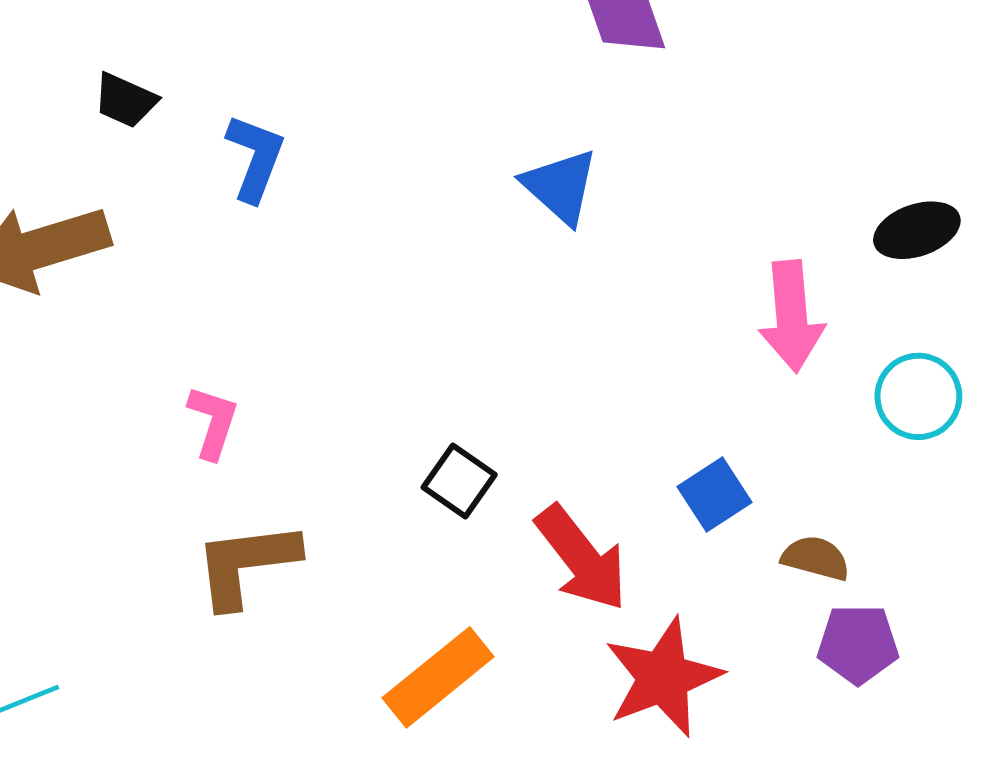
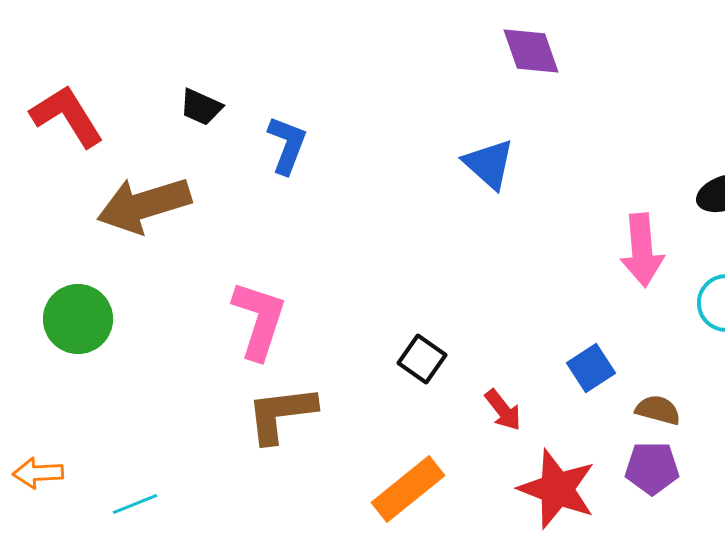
pink L-shape: (213, 422) -> (259, 320), size x1.6
red arrow: (582, 558) -> (503, 410), size x0.6
purple pentagon: (858, 644) -> (652, 468), moved
red star: (663, 677) -> (557, 489), turned -30

